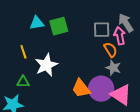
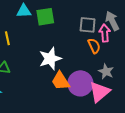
white star: (46, 65) -> (50, 59), moved
gray star: (113, 68) -> (106, 71), moved
pink triangle: (121, 95) -> (99, 92), turned 40

